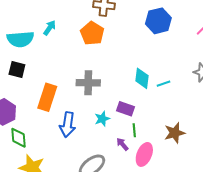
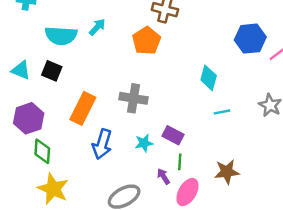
blue hexagon: (158, 21) -> (250, 39), moved
cyan diamond: (142, 78) -> (209, 78), moved

